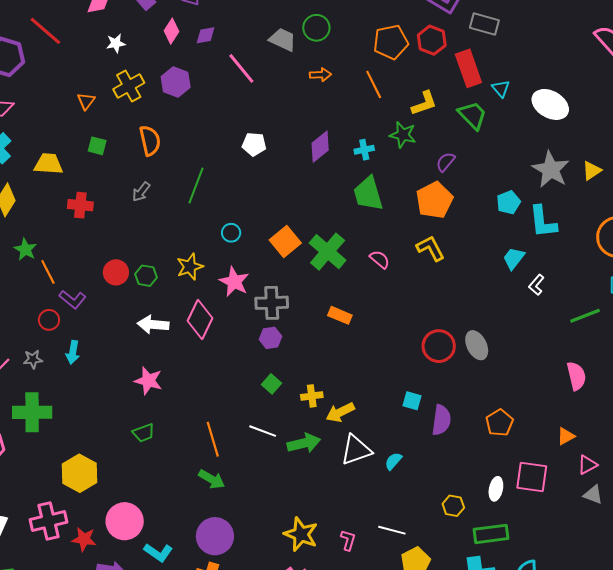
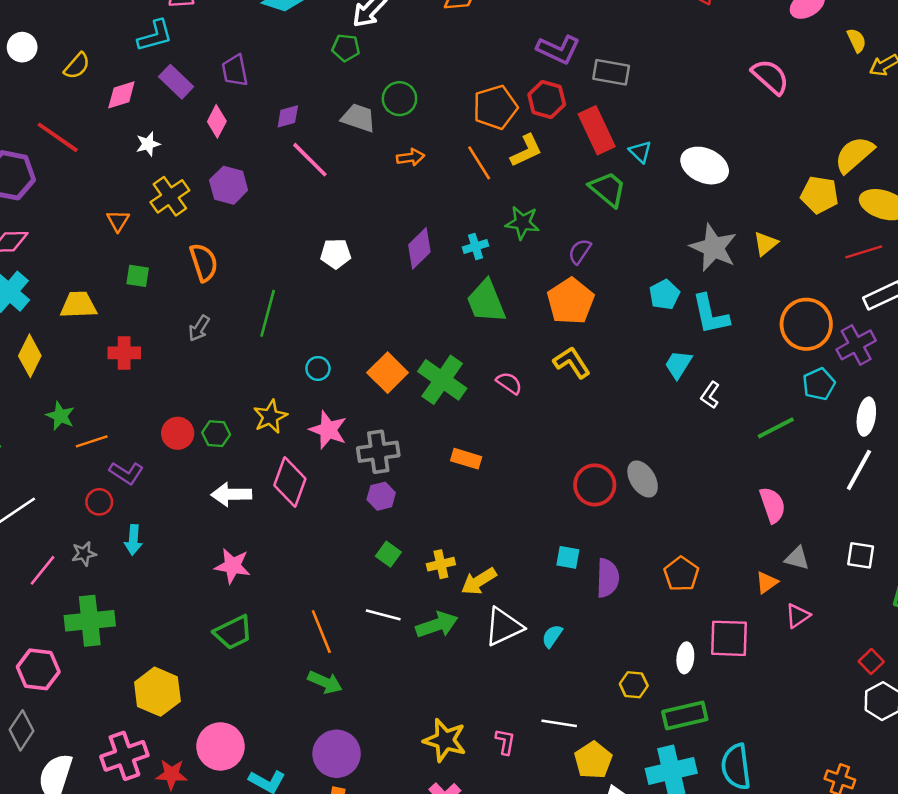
purple diamond: (206, 35) -> (288, 116), moved
yellow L-shape: (424, 103) -> (526, 151), moved
orange line: (48, 272) -> (92, 441), turned -75
green trapezoid: (144, 433) -> (233, 632), size x1.4
gray triangle: (593, 495) -> (797, 558), moved

